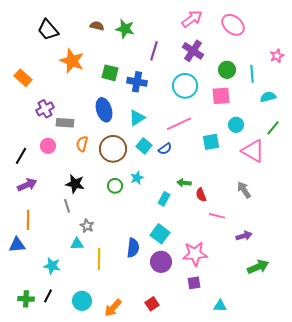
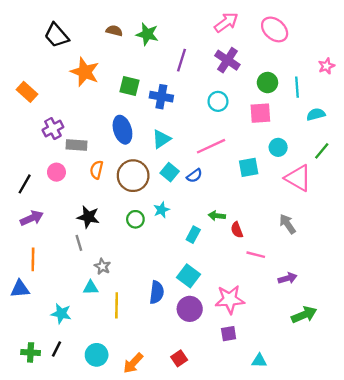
cyan circle: (185, 86) -> (218, 101), size x0.7

